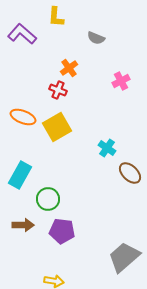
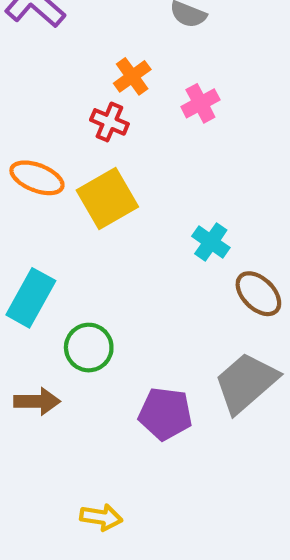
pink cross: (121, 81) -> (200, 103), moved
purple pentagon: (62, 231) -> (165, 414), moved
gray trapezoid: (124, 257) -> (246, 383), moved

